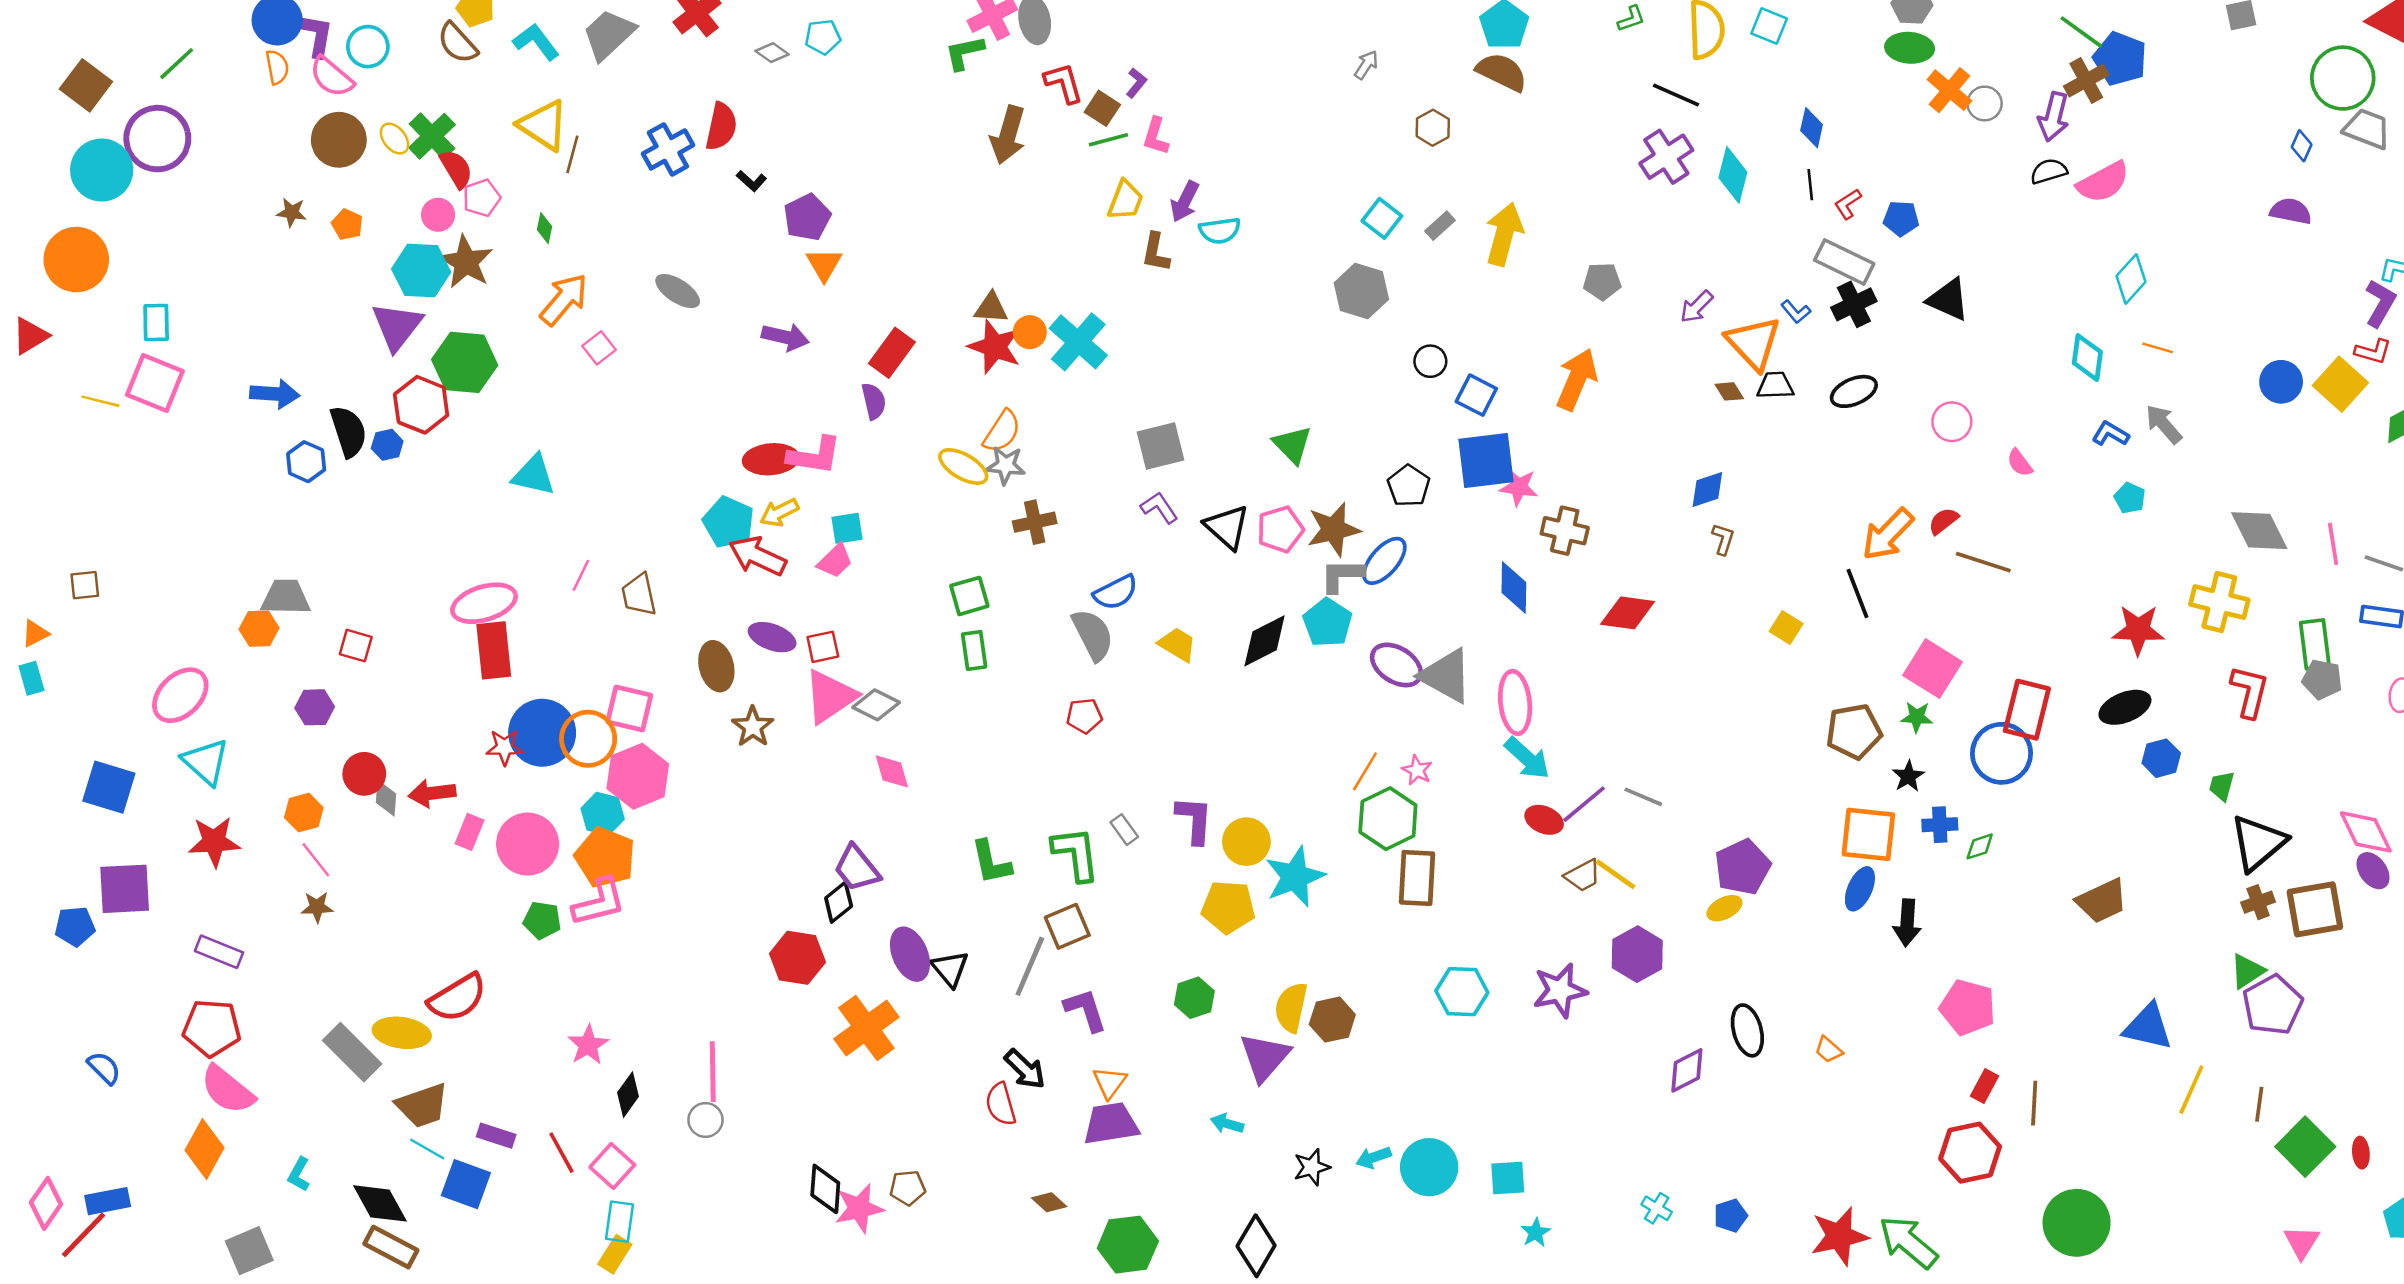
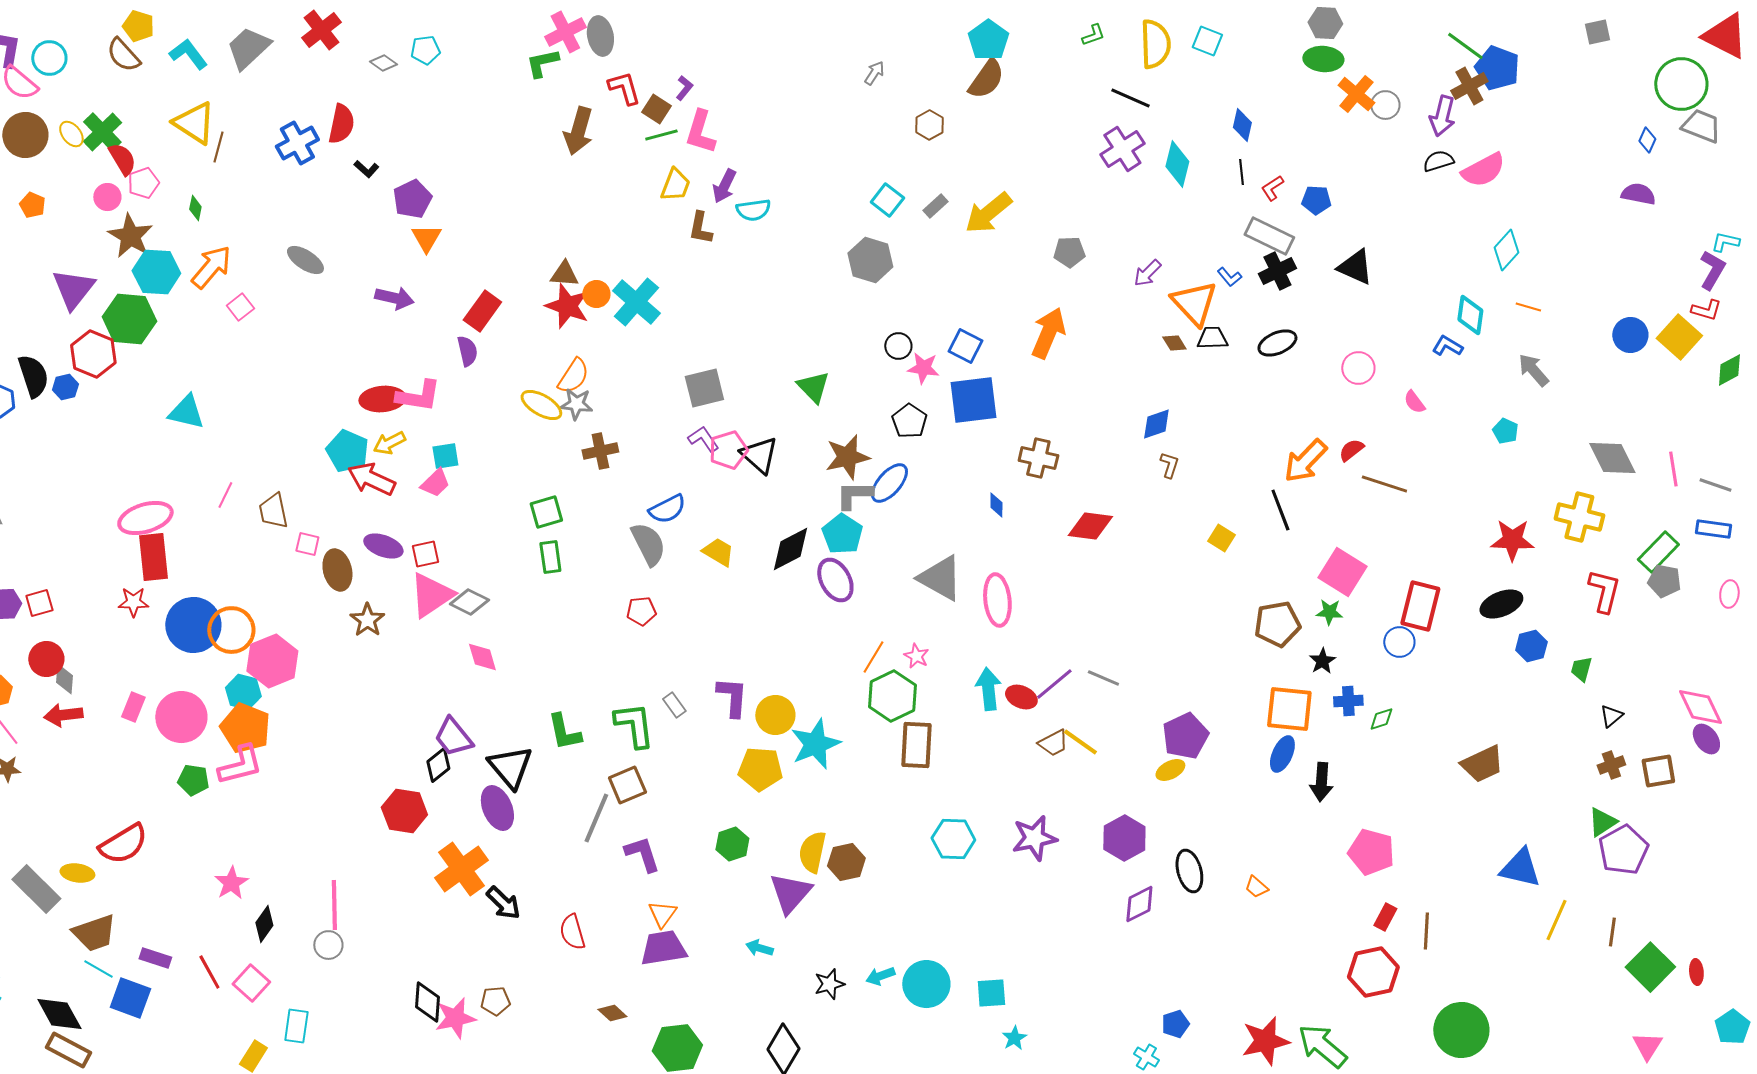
brown semicircle: (1502, 72) -> (986, 79), turned 99
pink L-shape: (1156, 136) -> (700, 132), size x1.4
yellow arrow: (1504, 234) -> (988, 213), turned -144
cyan hexagon: (421, 270) -> (156, 272), moved
black circle: (1430, 361) -> (898, 346), moved
blue L-shape: (2110, 434) -> (1447, 346), moved
pink star: (1519, 487) -> (923, 368), moved
pink pentagon: (1280, 529) -> (728, 450), moved
blue diamond: (1514, 588) -> (996, 505), size x0.6
green rectangle: (2315, 644) -> (1658, 552), turned 51
red square: (356, 646) -> (39, 603), moved, turned -32
purple ellipse: (1396, 665) -> (835, 580), moved, turned 30
pink square: (629, 709) -> (307, 544), moved, size x0.6
red star: (505, 747) -> (133, 602), moved
blue circle: (2002, 753) -> (1399, 642), size x0.6
cyan arrow: (1527, 758) -> (988, 689), moved, turned -138
red arrow: (432, 793) -> (63, 715), moved
black triangle: (2258, 843) -> (1611, 716), size x0.5
brown square: (2315, 909) -> (1658, 771), size x0.7
purple hexagon: (1637, 954) -> (1124, 838), moved
black triangle: (950, 969) -> (510, 767), moved, size x1.4
yellow ellipse: (402, 1033) -> (77, 873), size x0.7
black arrow: (1025, 1069) -> (503, 903), moved
cyan cross: (1657, 1208) -> (1146, 1057), moved
cyan rectangle: (620, 1222) -> (296, 1026), moved

